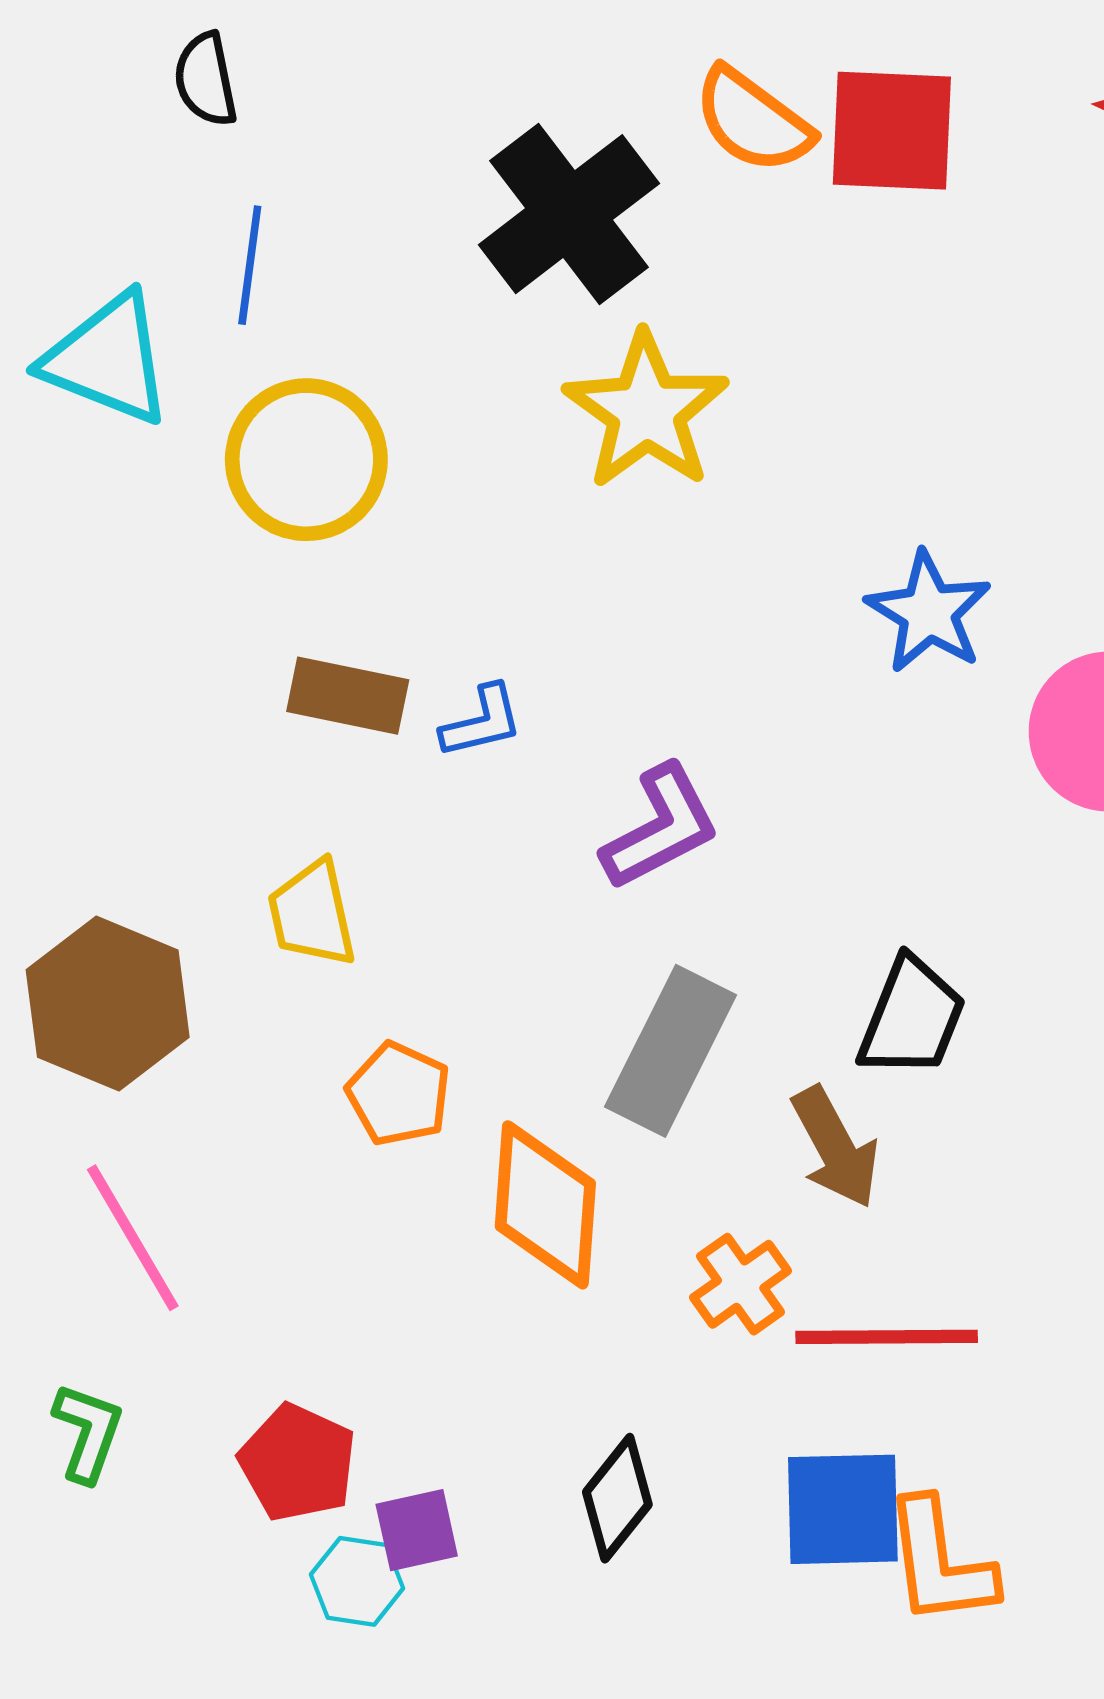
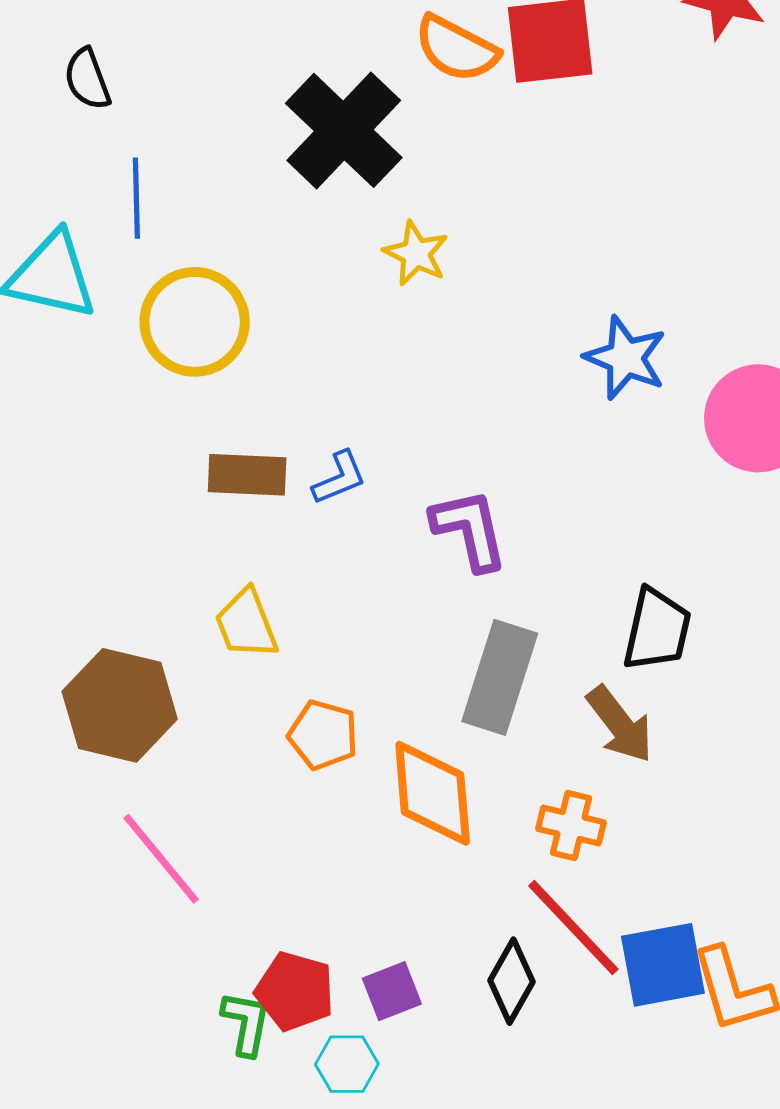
yellow star: (646, 411) -> (416, 254), size x0.6
purple L-shape: (661, 827) -> (470, 530), turned -66
orange cross: (741, 1284) -> (571, 826), turned -32
red line: (887, 1337) -> (573, 928), moved, turned 56
green L-shape: (88, 1432) -> (246, 1023), moved
purple square: (417, 1530) -> (392, 991), moved

